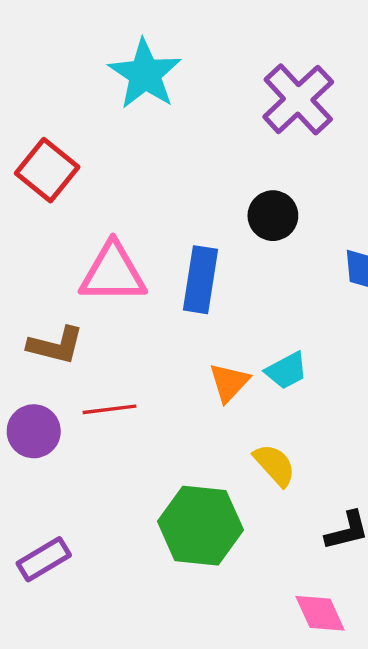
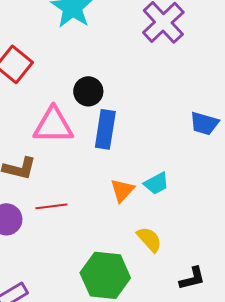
black circle: (273, 216) -> (88, 91), moved

